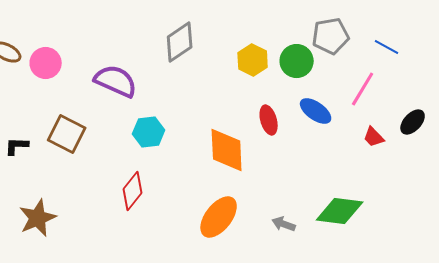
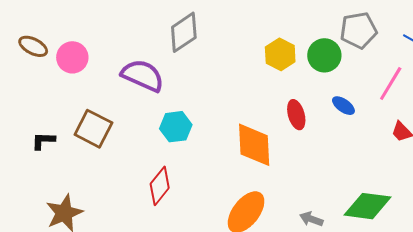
gray diamond: (180, 42) -> (184, 32), moved
blue ellipse: (316, 111) -> (343, 106), size x0.7

